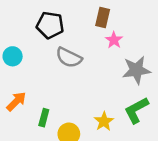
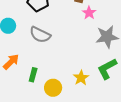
gray semicircle: (69, 58) -> (40, 35), moved

